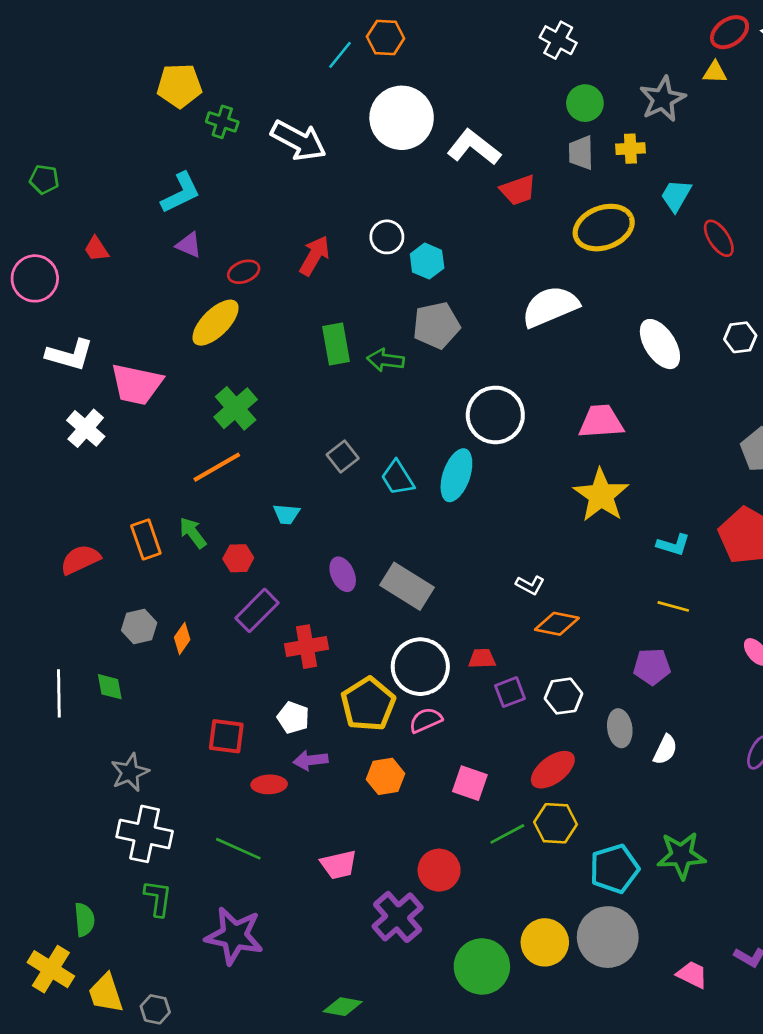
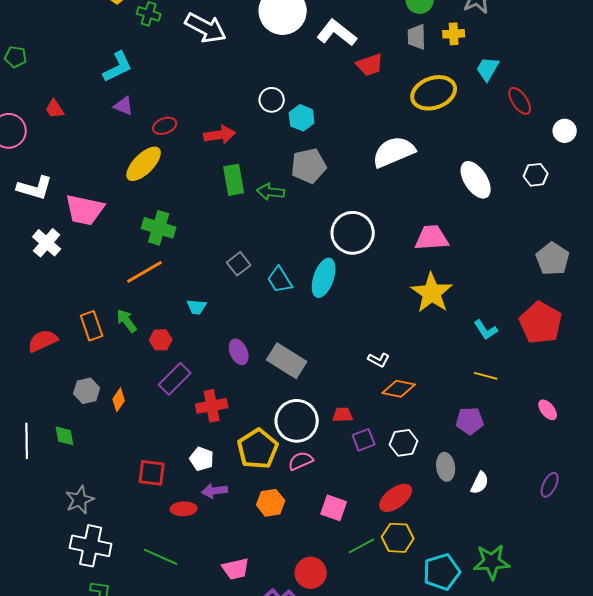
red arrow: (315, 256) -> (220, 135), moved, turned 52
green cross: (236, 408) -> (159, 228), turned -32
cyan L-shape: (673, 545) -> (486, 330), turned 40

